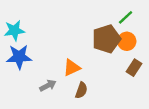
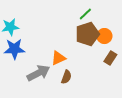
green line: (126, 17) -> (85, 14), moved
gray arrow: (48, 86) -> (38, 73), size x1.6

